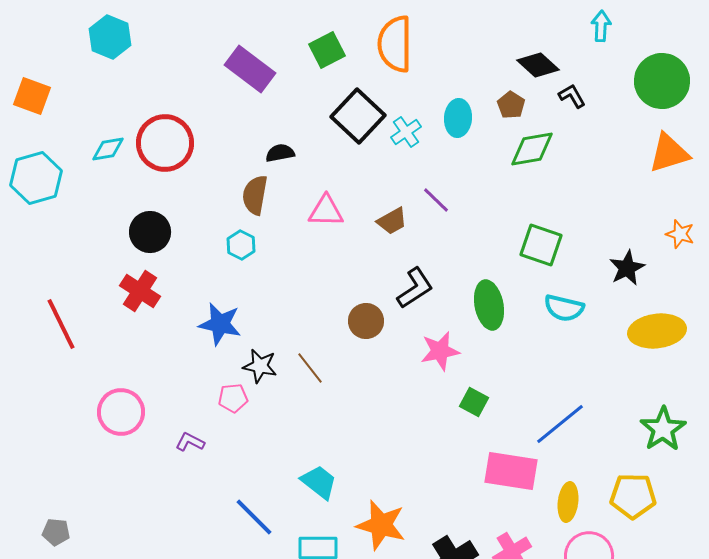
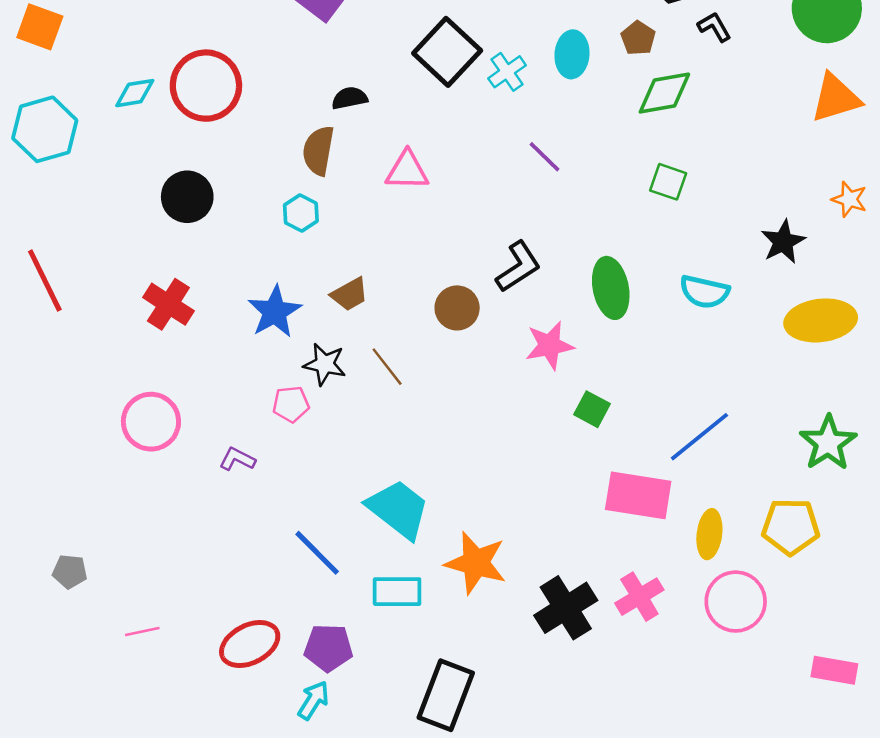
brown trapezoid: (392, 221) -> (350, 294), moved
green square: (541, 245) -> (668, 182), moved, size x0.7
red cross: (140, 291) -> (168, 304), moved
red line: (61, 324) -> (45, 280), moved
blue star: (220, 324) -> (275, 312), turned 30
cyan trapezoid: (319, 482) -> (398, 509), size x1.4

